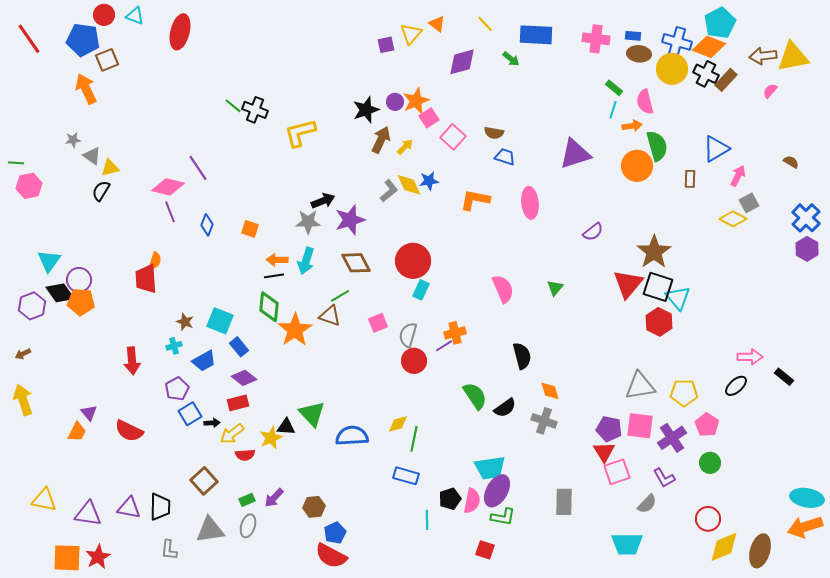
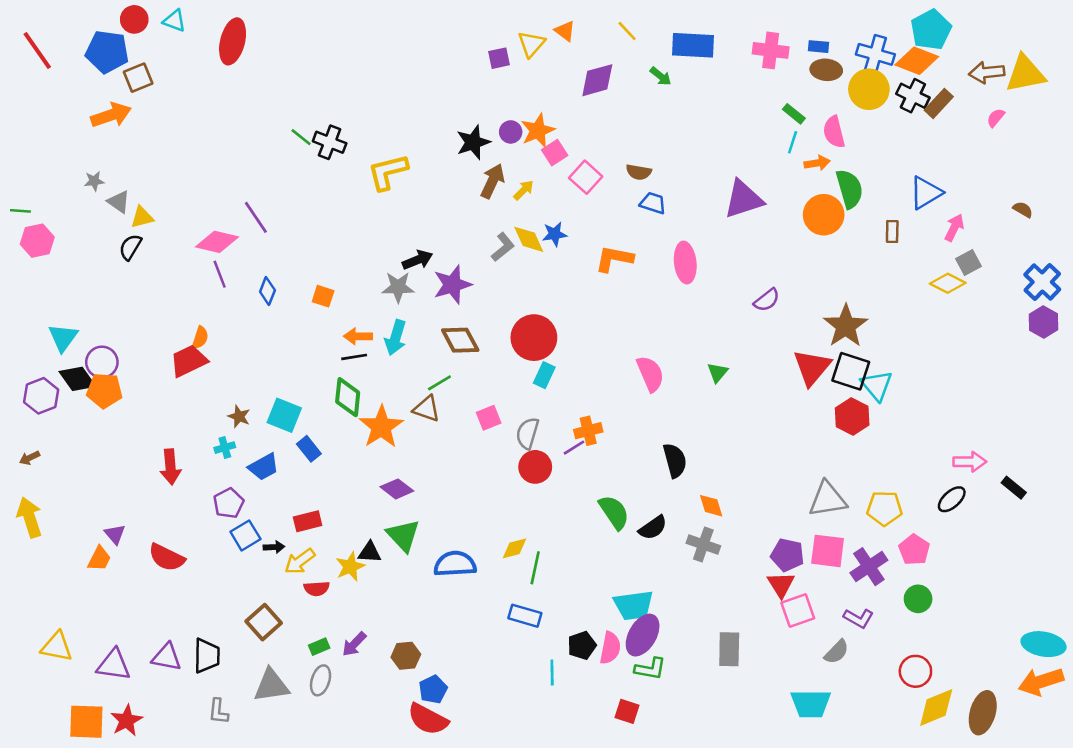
orange arrow: (86, 89) -> (111, 115), turned 96
red trapezoid: (146, 279) -> (189, 361), turned 68
purple diamond: (244, 378) -> (397, 489), moved
purple L-shape: (664, 478) -> (859, 618), turned -30

